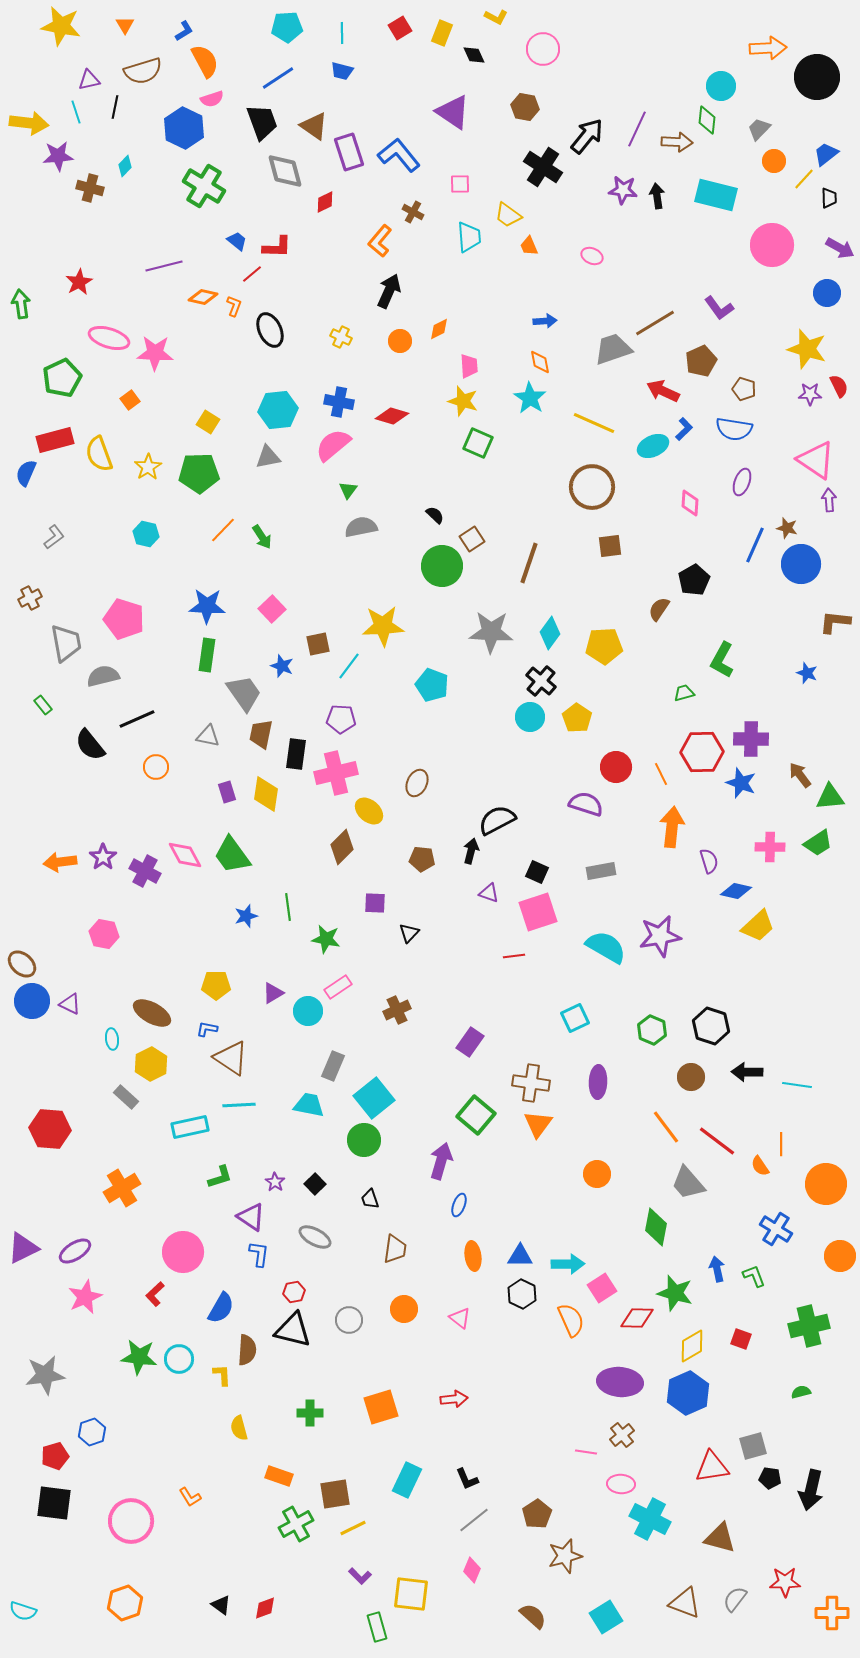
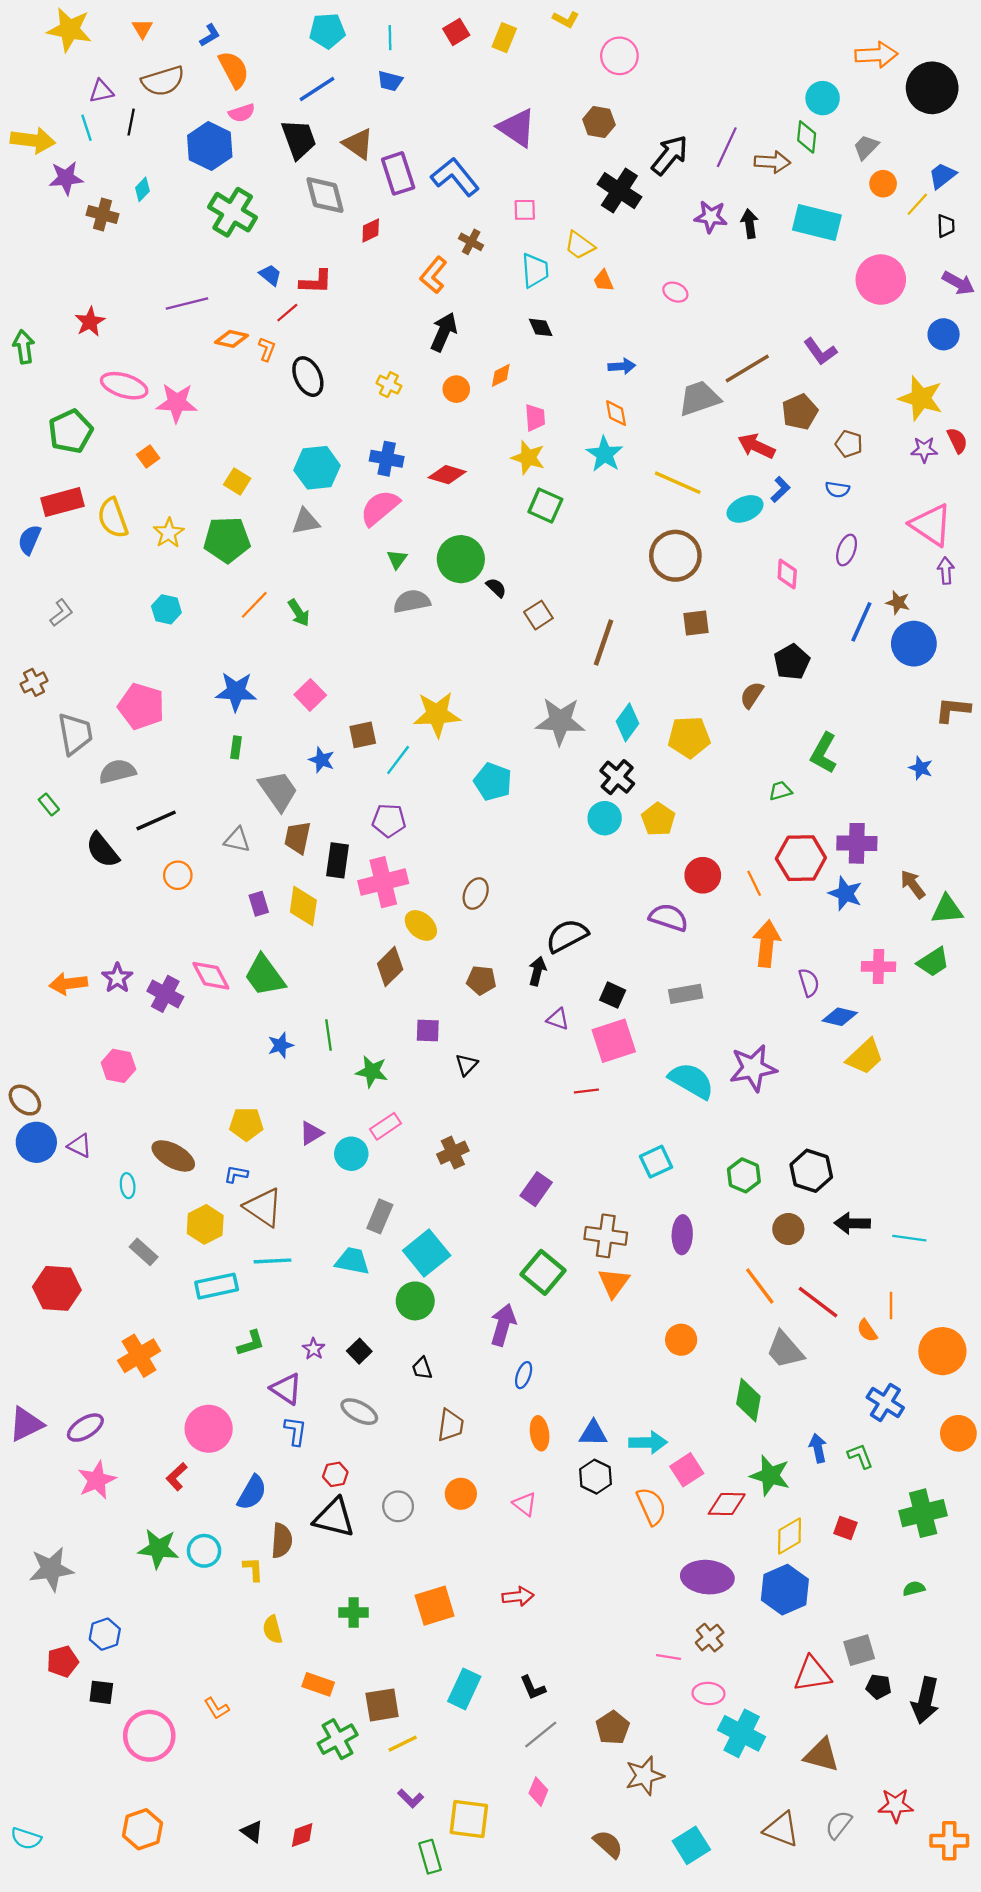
black diamond: (474, 55) -> (541, 327), moved
blue semicircle: (734, 429) -> (837, 490), size x0.6
green circle: (442, 566) -> (461, 559), moved
green rectangle: (207, 655) -> (236, 747), size x0.6
yellow hexagon: (151, 1064) -> (205, 1224), moved
black square: (54, 1503) -> (101, 1692), moved, size x0.6

